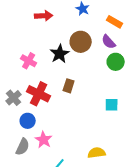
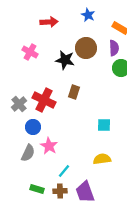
purple semicircle: (109, 42) -> (114, 48), turned -140
black star: (60, 54) -> (65, 60), turned -30
pink cross: (29, 61) -> (30, 52), moved
cyan square: (112, 105) -> (104, 125), moved

